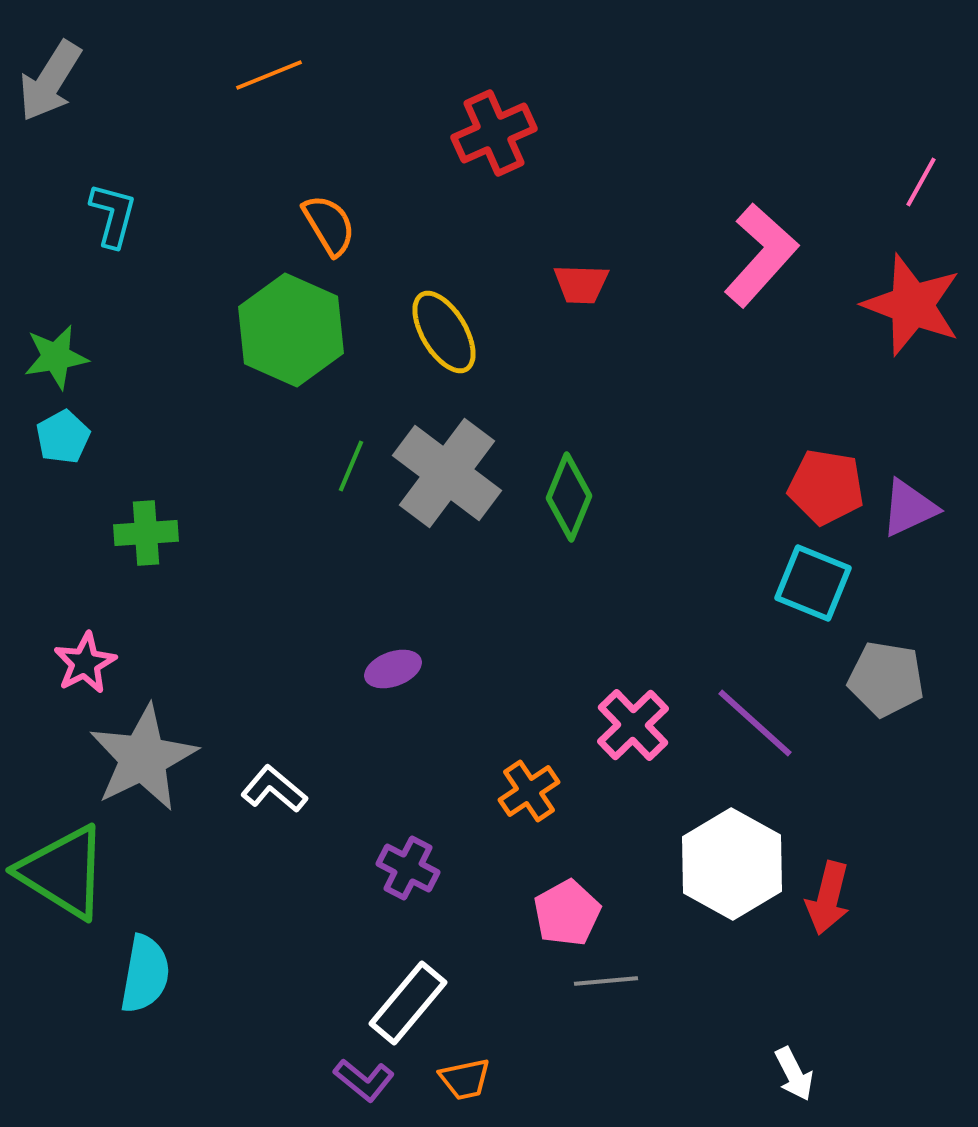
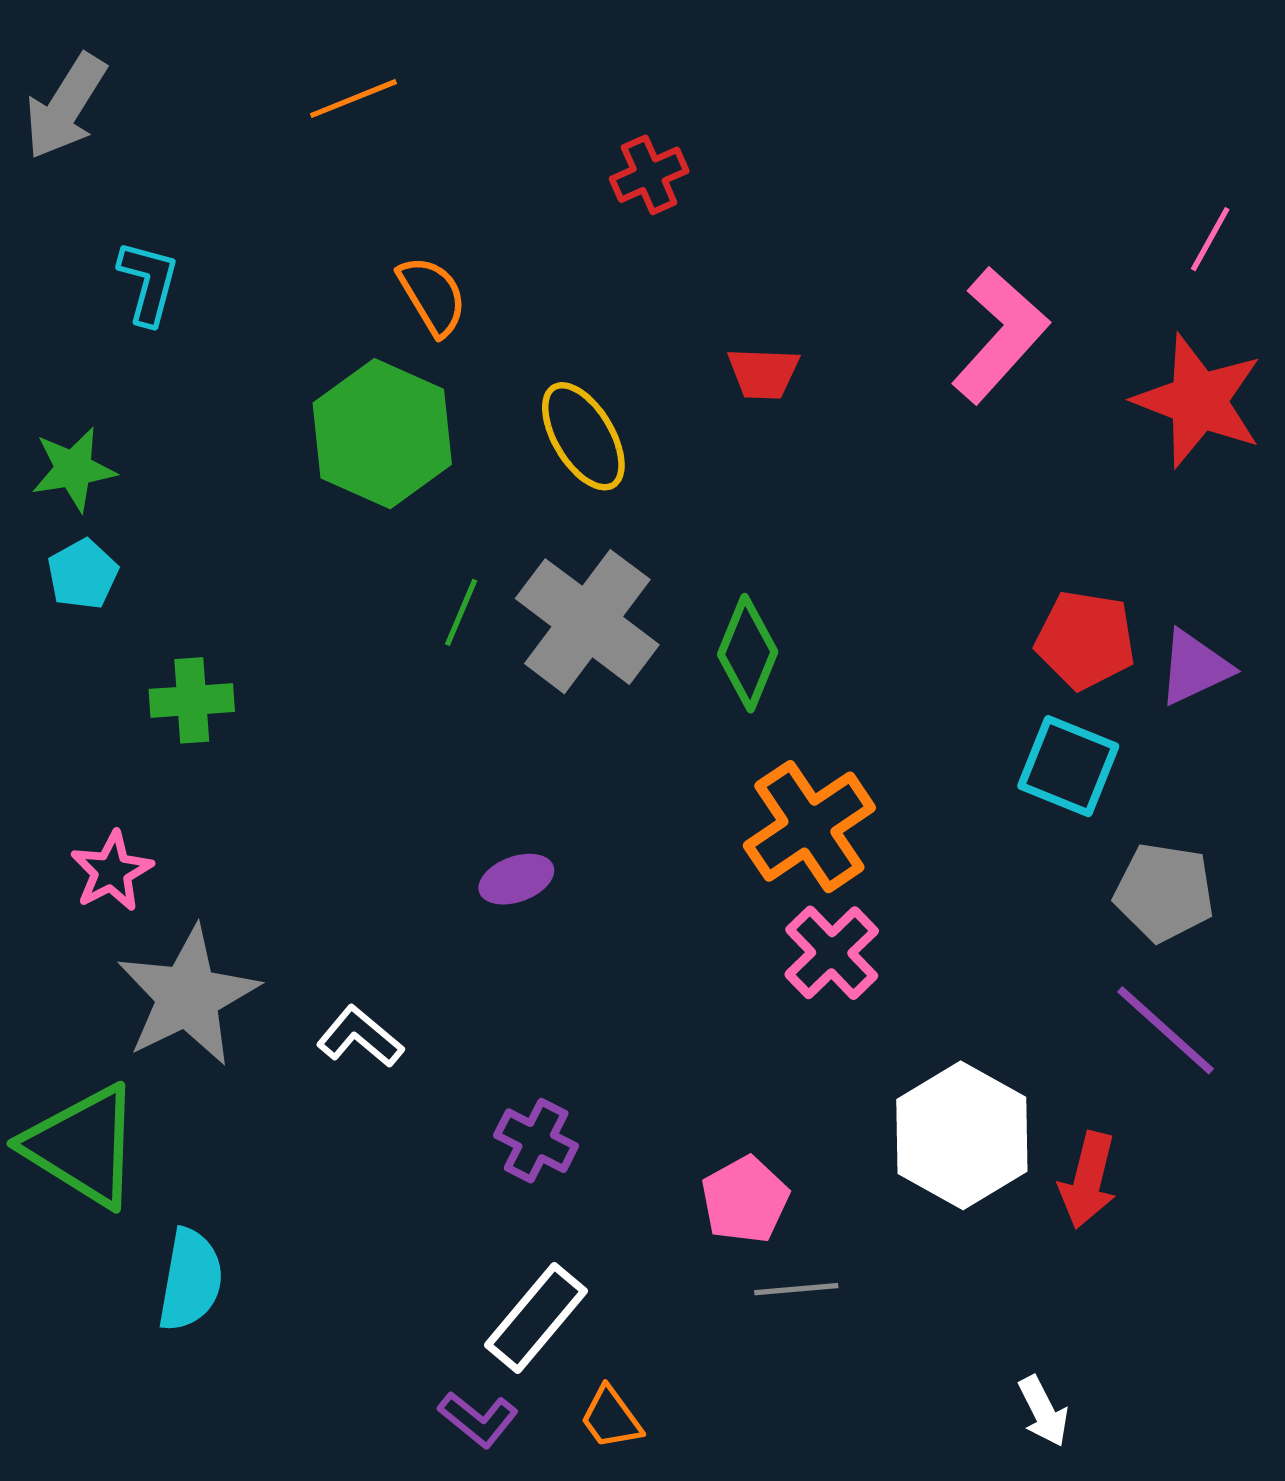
red cross: (494, 133) -> (649, 175), size x0.7
purple line: (755, 723) -> (1166, 1030), moved
orange cross: (529, 791) -> (809, 827), moved, size x1.6
orange trapezoid: (465, 1079) -> (611, 1418), turned 66

